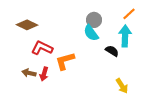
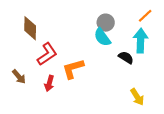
brown diamond: (27, 25) -> (30, 28), turned 65
red L-shape: (42, 48) -> (47, 54), turned 120
brown arrow: (29, 73) -> (19, 77), moved, turned -144

